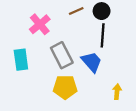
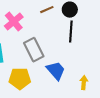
blue trapezoid: (92, 62) -> (56, 71), moved
yellow pentagon: (65, 87) -> (20, 79), moved

